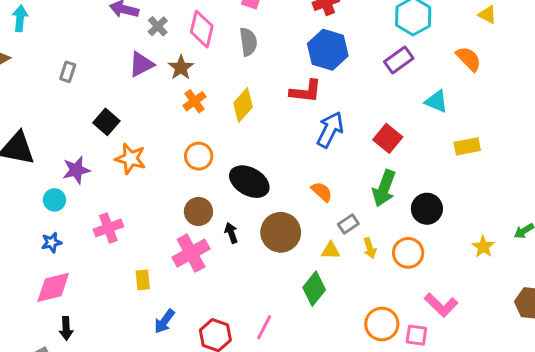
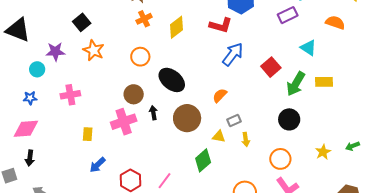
orange semicircle: (469, 59) -> (335, 23), turned -36
green arrow: (384, 188) -> (296, 84), moved
orange semicircle: (322, 192) -> (220, 95), turned -98
orange circle: (408, 253) -> (280, 159), moved

